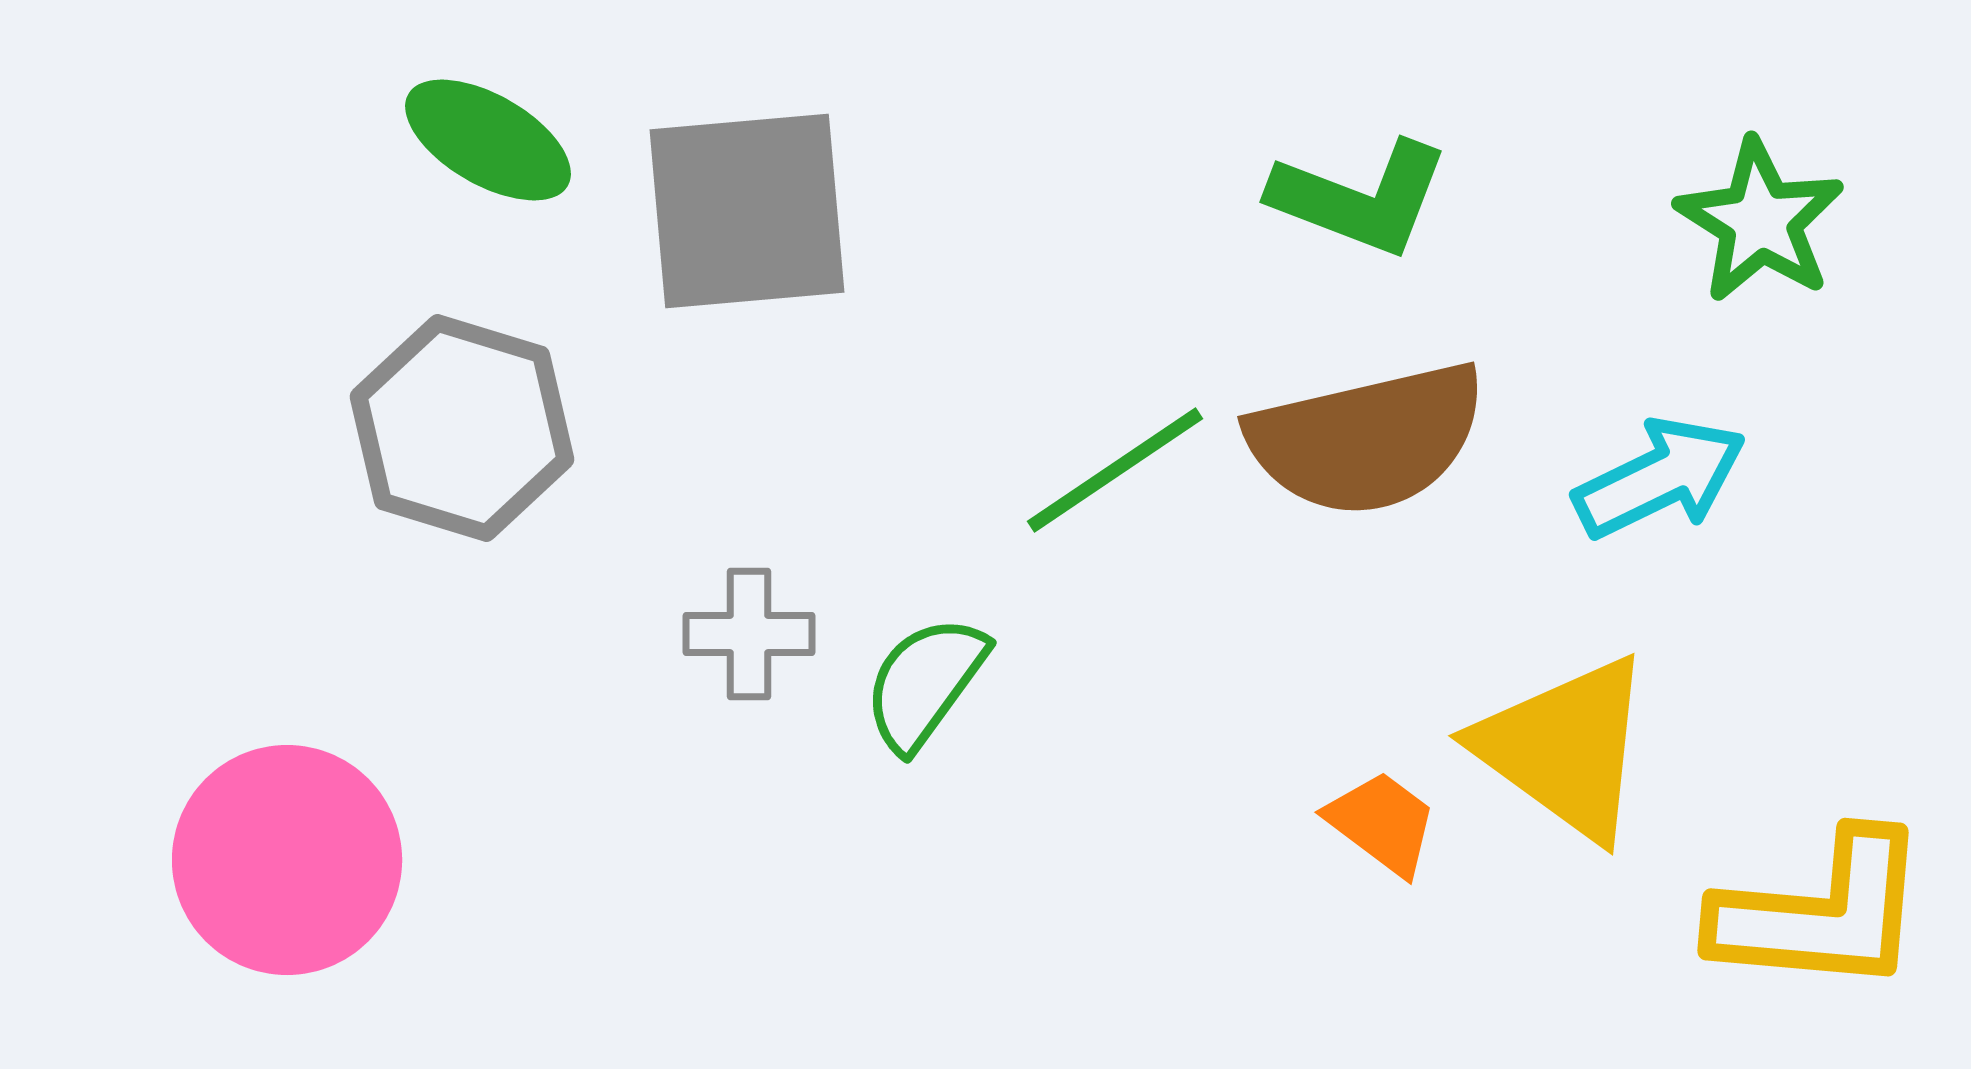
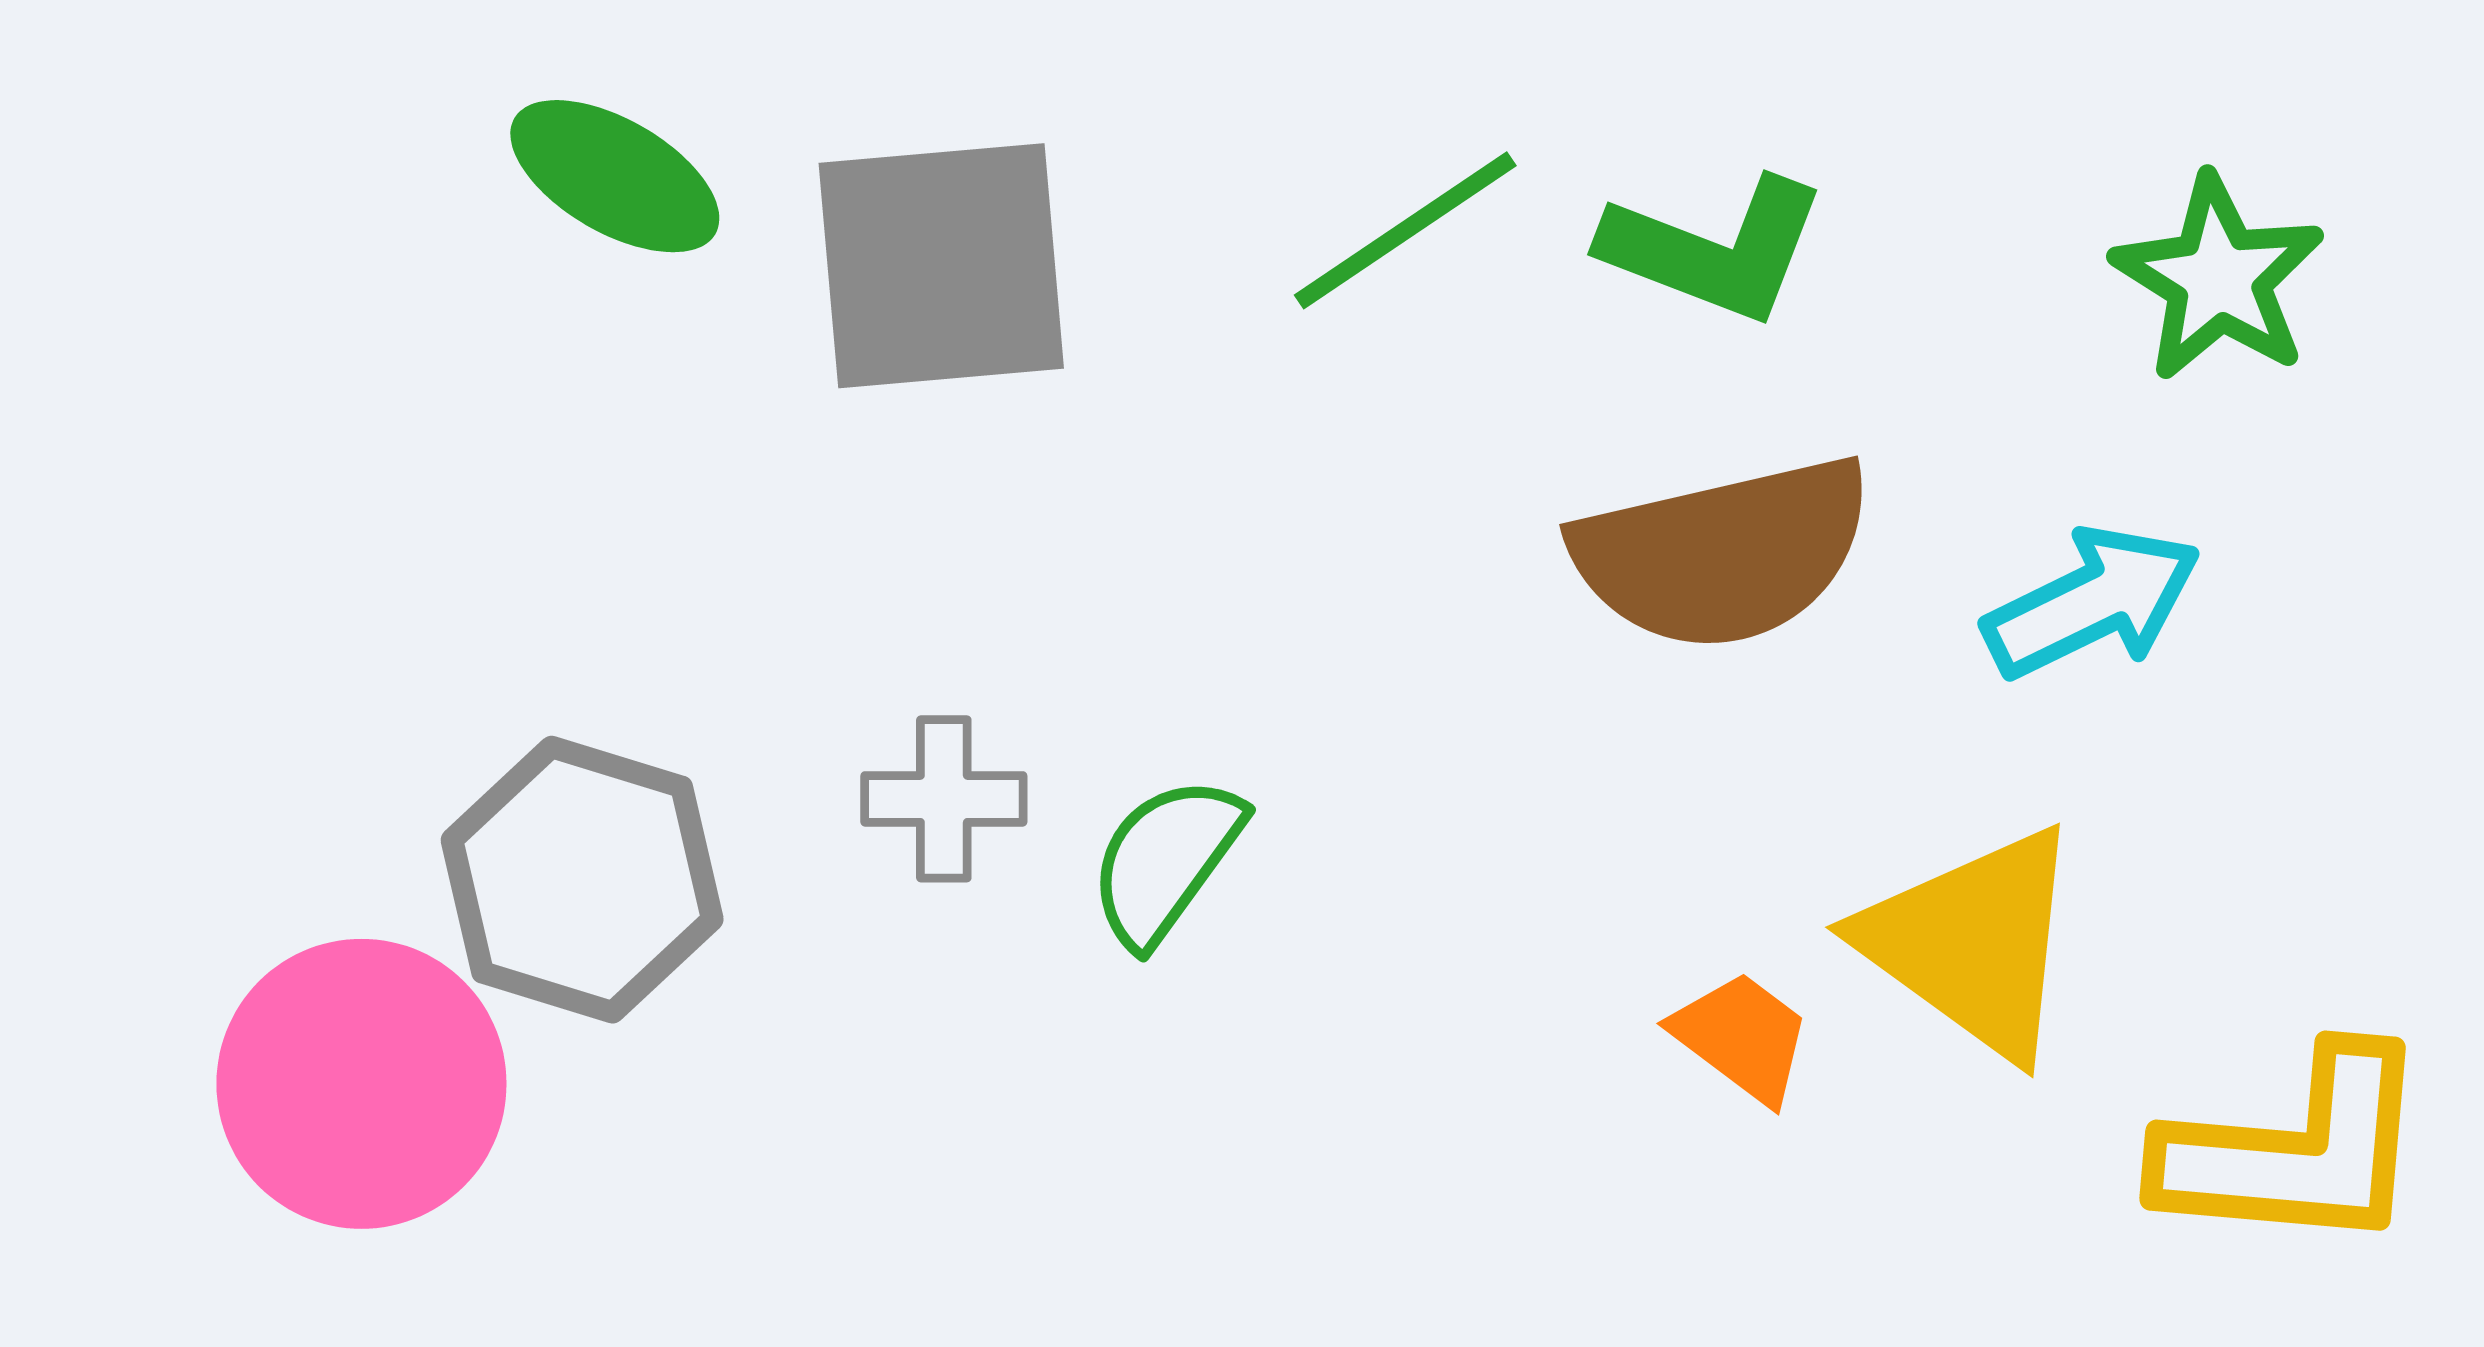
gray hexagon: (462, 428) -> (582, 880), moved
green line: (1115, 470) -> (1405, 230), moved

